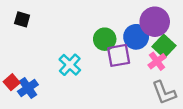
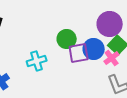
blue circle: (136, 37) -> (94, 49), moved
cyan cross: (70, 65) -> (37, 61), turned 30

